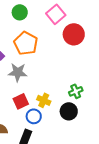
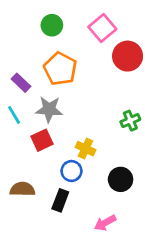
green cross: (76, 91) -> (130, 121), moved
red square: (21, 101) -> (42, 140), moved
black circle: (69, 111) -> (121, 179), moved

